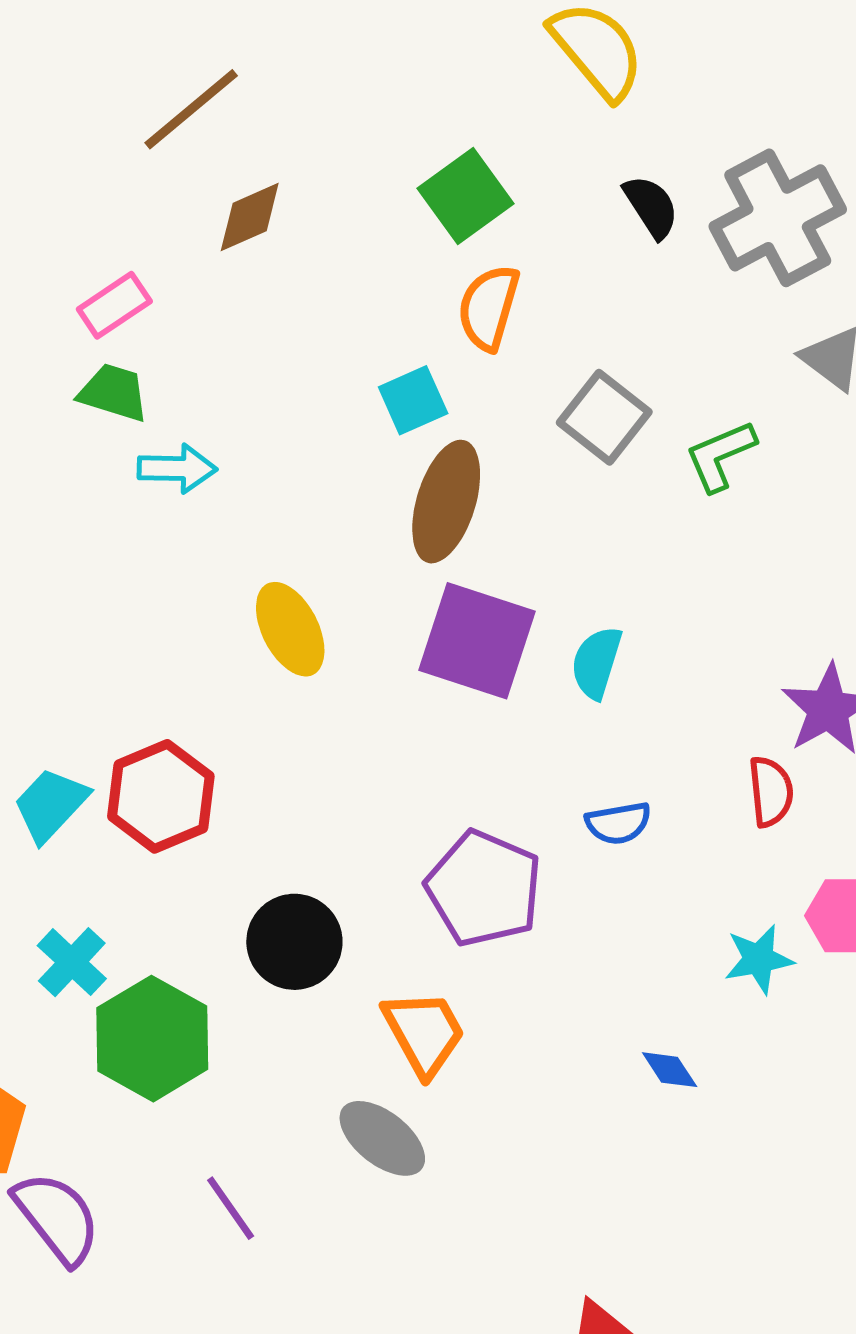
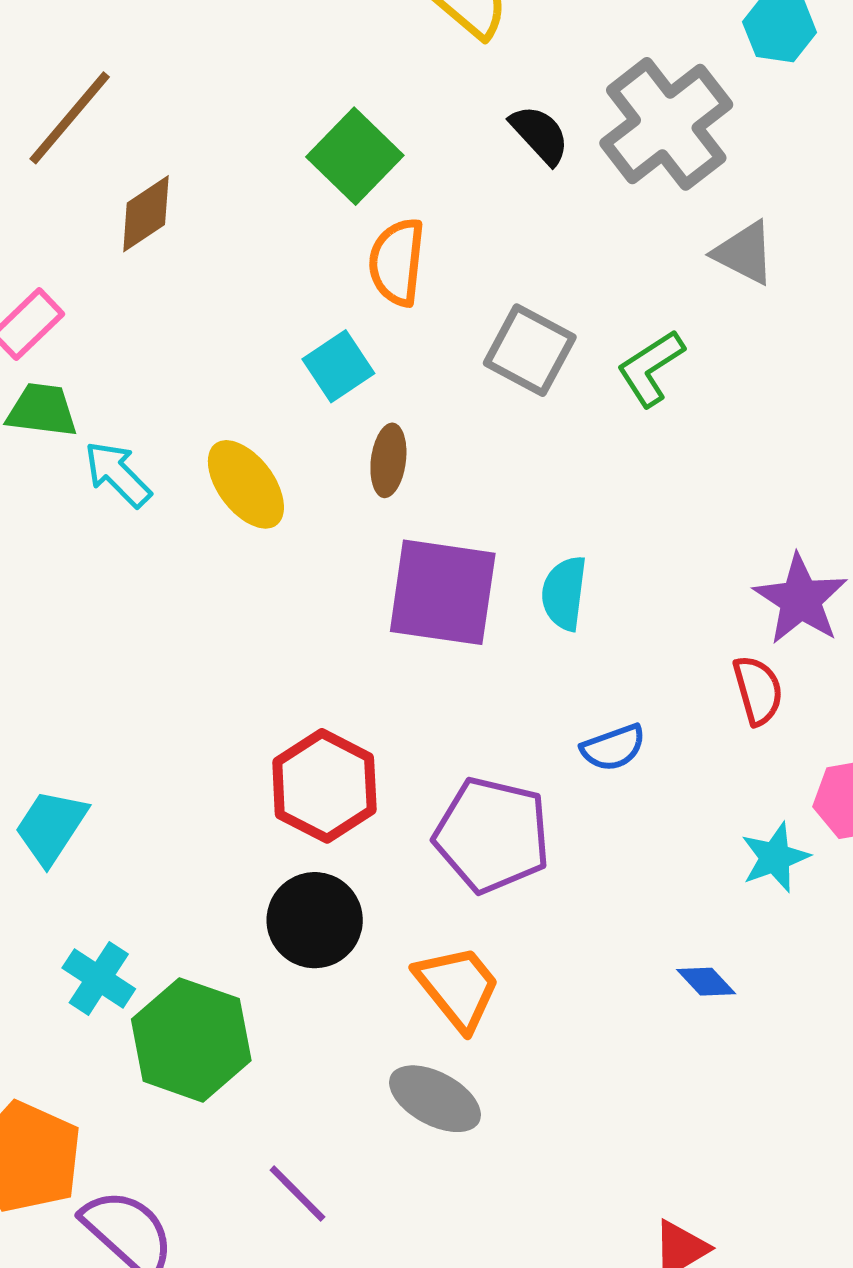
cyan arrow: (177, 468) -> (118, 474), turned -126
brown ellipse: (446, 502) -> (388, 460), size x0.6
yellow ellipse: (290, 629) -> (246, 484), moved
red hexagon: (161, 796) -> (324, 786), moved

